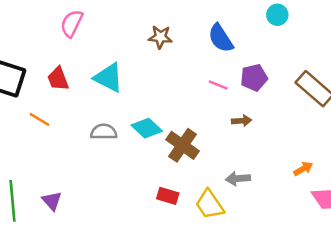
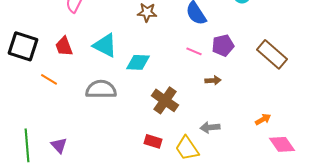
cyan diamond: (147, 128) -> (138, 62), moved, turned -40
gray semicircle: (104, 132) -> (101, 89), size x1.4

